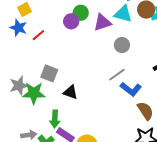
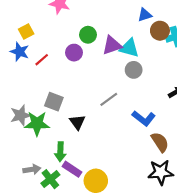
cyan triangle: (123, 14) -> (129, 48), moved
purple circle: (71, 21) -> (74, 53), moved
gray line: (117, 75) -> (109, 99), moved
black triangle: (70, 92) -> (77, 122), turned 35

